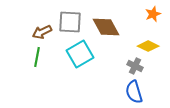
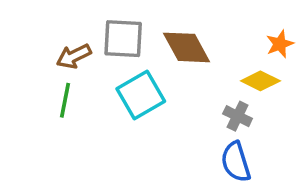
orange star: (153, 14) -> (280, 44), moved

